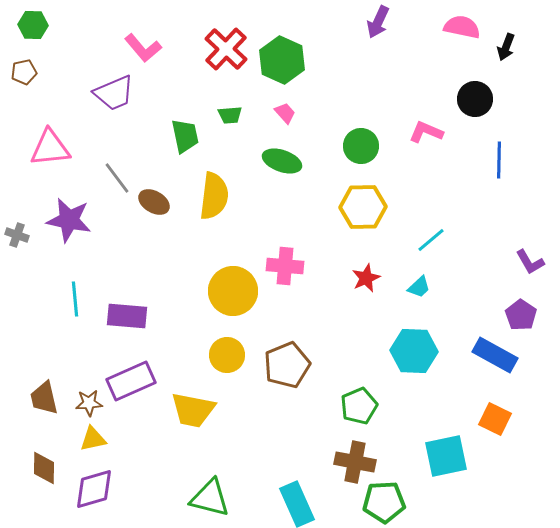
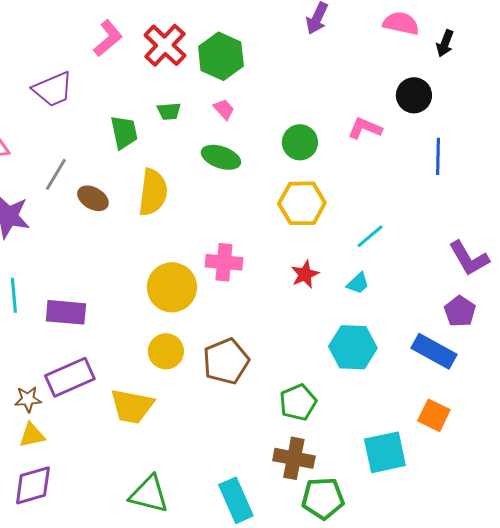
pink L-shape: (143, 48) -> (108, 38), moved, turned -90
gray line: (117, 178) -> (56, 174), turned 68
purple L-shape: (530, 262) -> (469, 258), size x1.4

